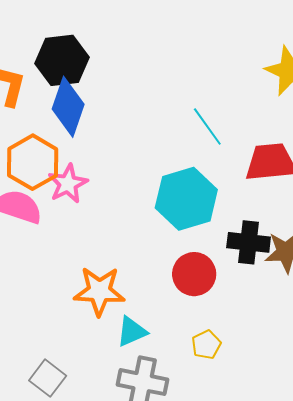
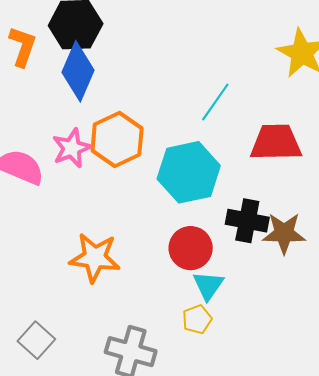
cyan line: (207, 127) -> (215, 102), turned 66
orange hexagon: (33, 162) -> (117, 139), moved
cyan triangle: (132, 332) -> (208, 285), moved, turned -36

